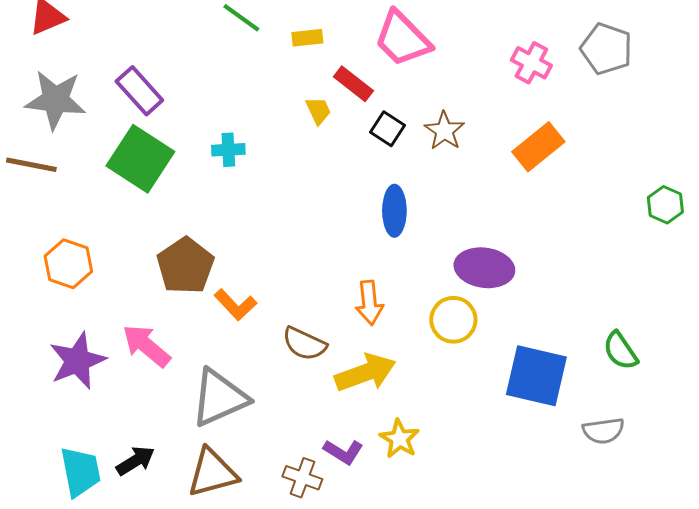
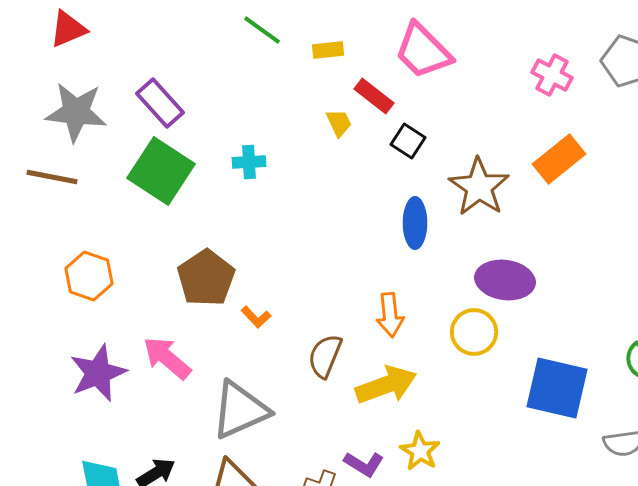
brown star: (444, 131) -> (479, 187), moved, size x1.5
orange L-shape: (235, 305) -> (256, 317), size x0.7
brown semicircle: (304, 344) -> (325, 356), turned 87

